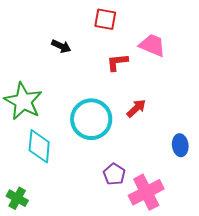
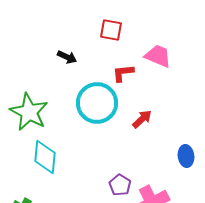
cyan circle: (91, 119) -> (97, 103), moved

